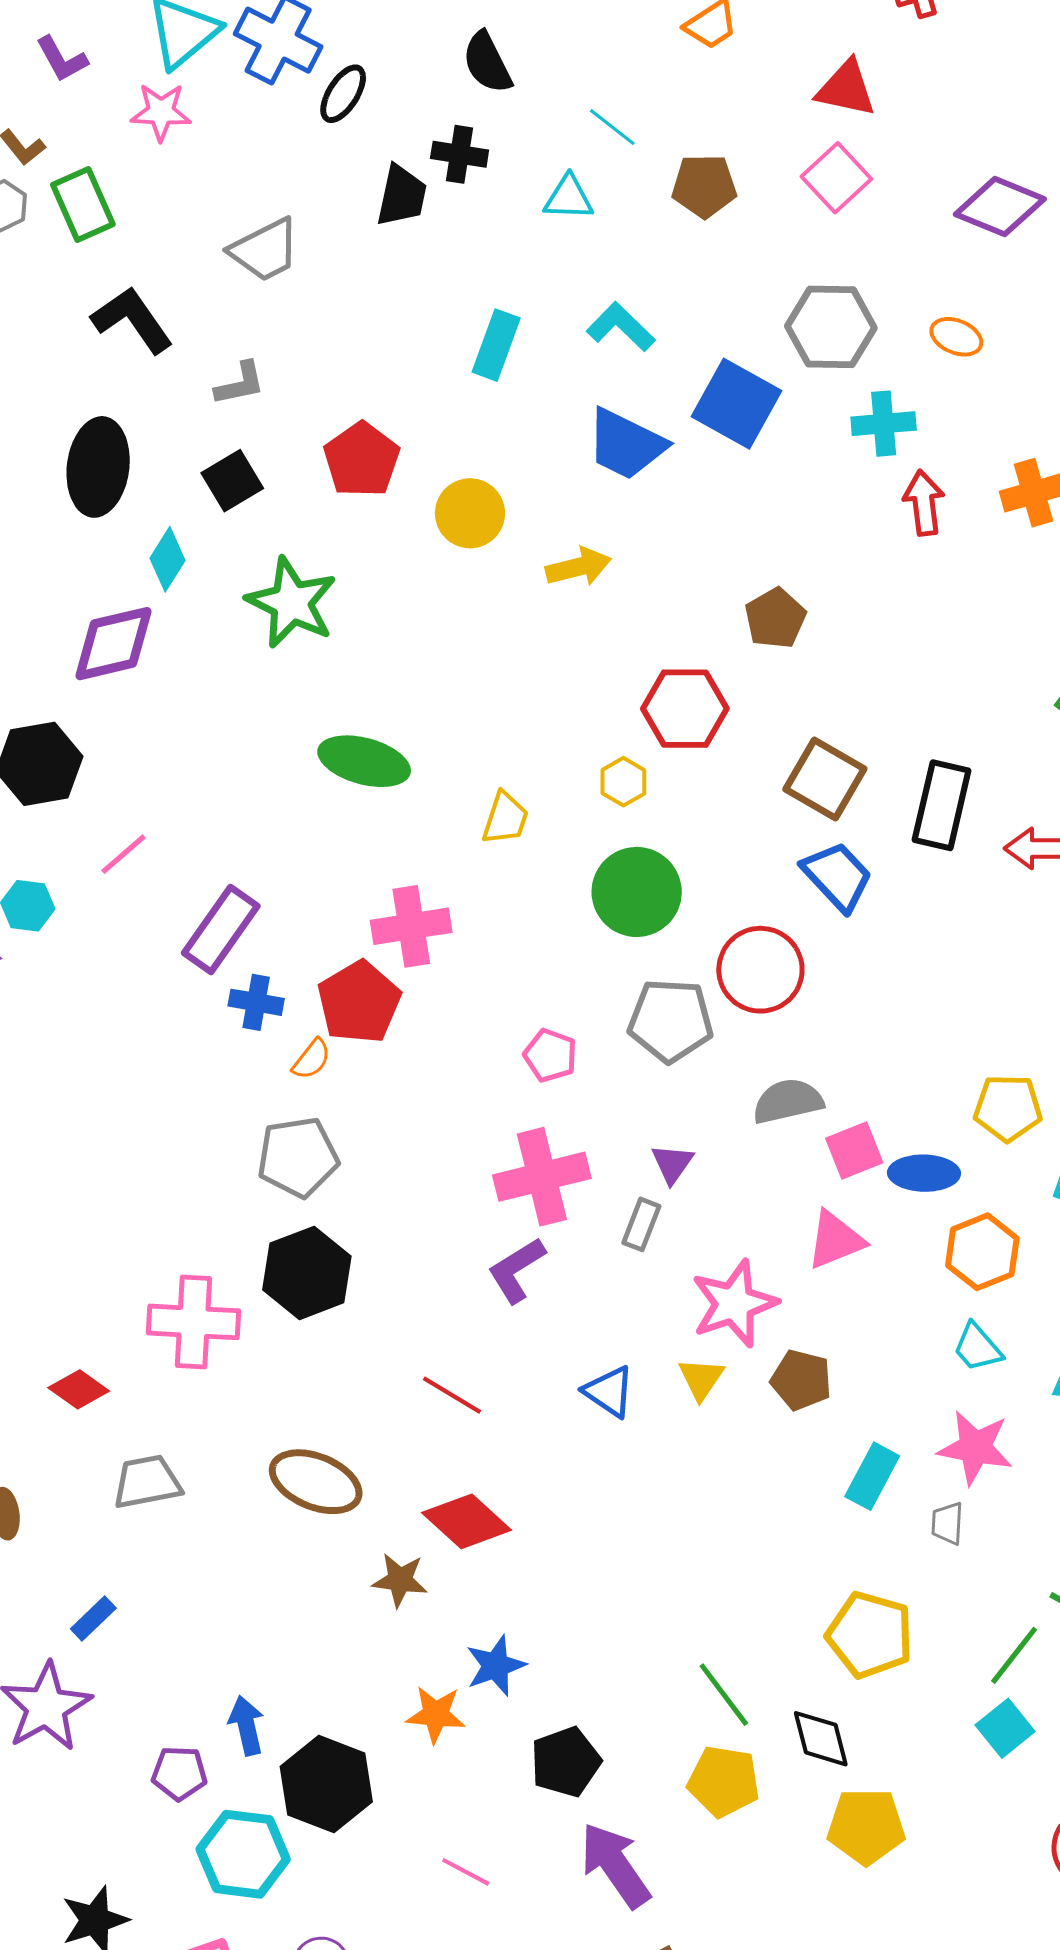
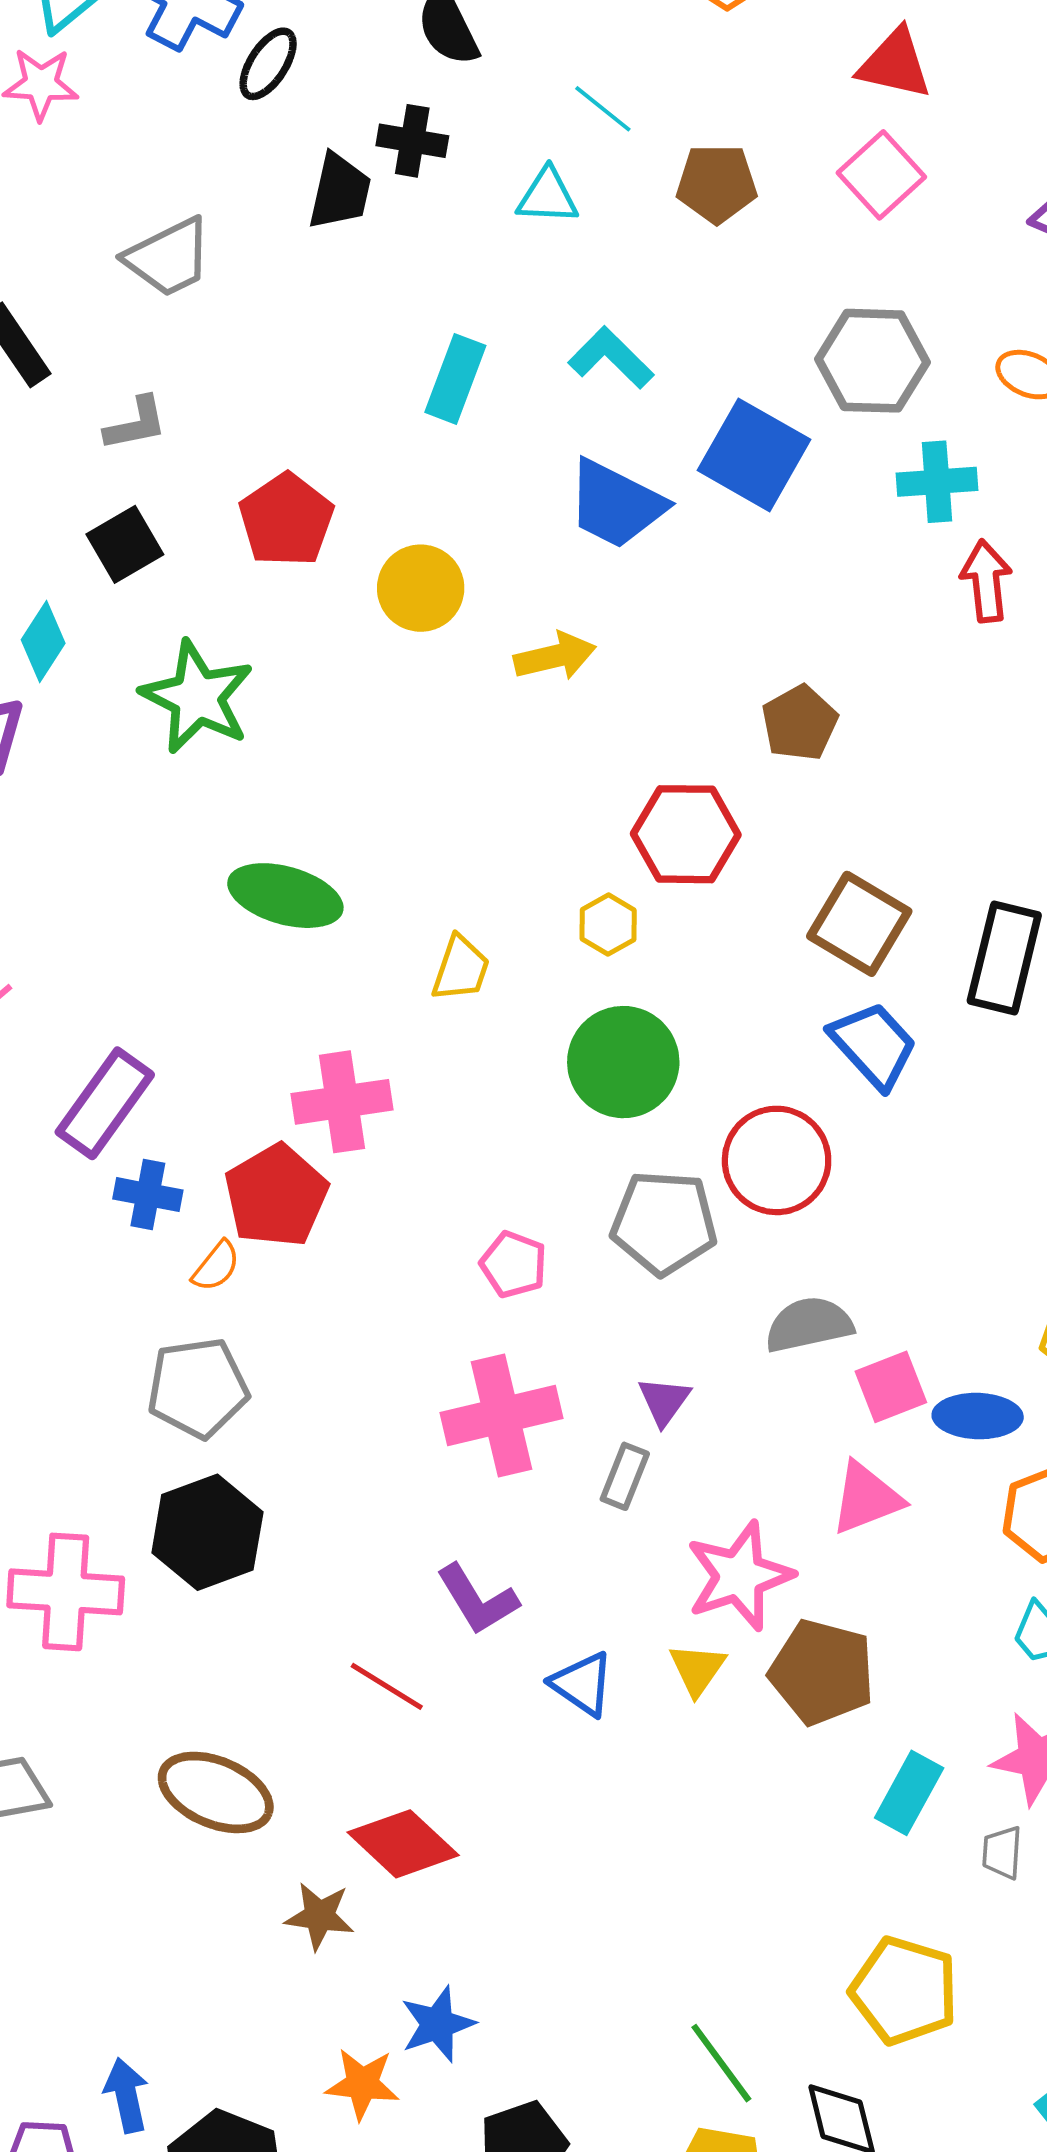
purple L-shape: (516, 1270) -> (477, 1599), moved, turned -90
brown pentagon: (801, 1380) -> (822, 1672), size x1.4

